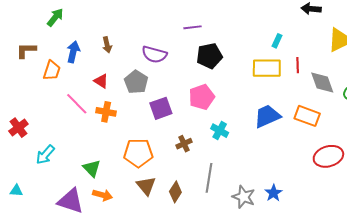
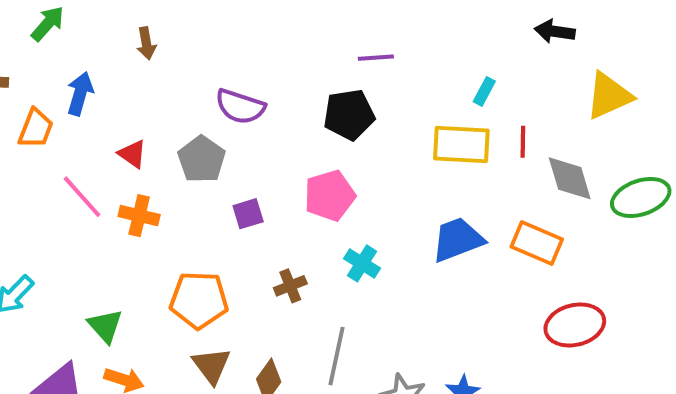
purple line: (193, 27) -> (376, 58), moved
brown arrow: (107, 45) -> (146, 43), moved
purple square: (161, 108) -> (248, 214), size x0.7

